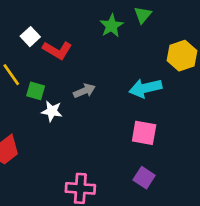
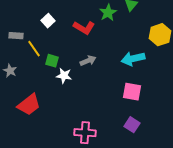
red L-shape: (57, 50) -> (84, 28), moved

